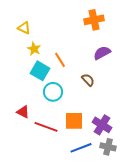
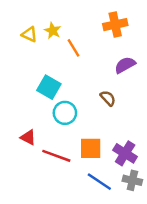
yellow star: (34, 49) -> (53, 31), moved
orange line: (60, 60) -> (74, 48), moved
blue line: (81, 148) -> (99, 182), turned 55

